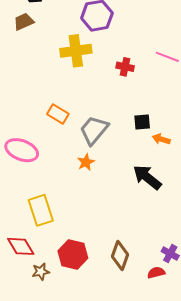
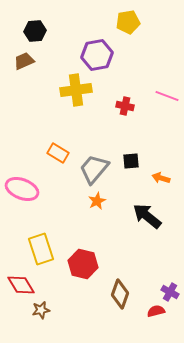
black square: (142, 122) -> (131, 161), moved
orange star: (86, 162) -> (97, 201), moved
red hexagon: (73, 255) -> (83, 264), moved

